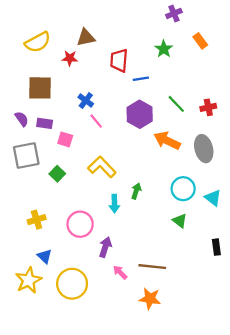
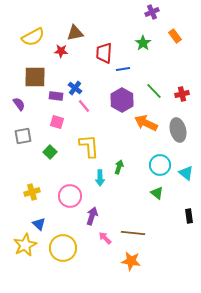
purple rectangle: (45, 123) -> (56, 96), moved
gray square: (26, 155) -> (23, 136), size x0.7
yellow L-shape: (102, 167) -> (89, 146), turned 40

